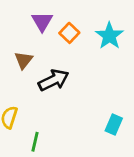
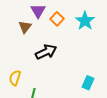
brown triangle: (24, 60) -> (25, 27), moved

